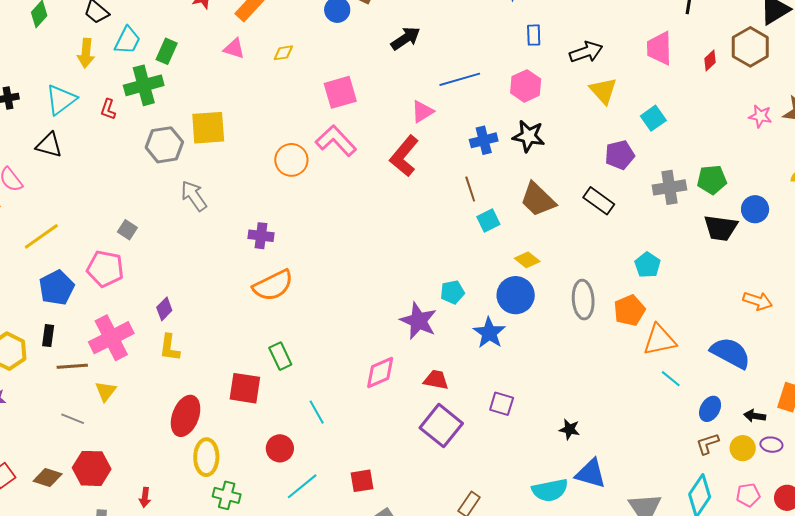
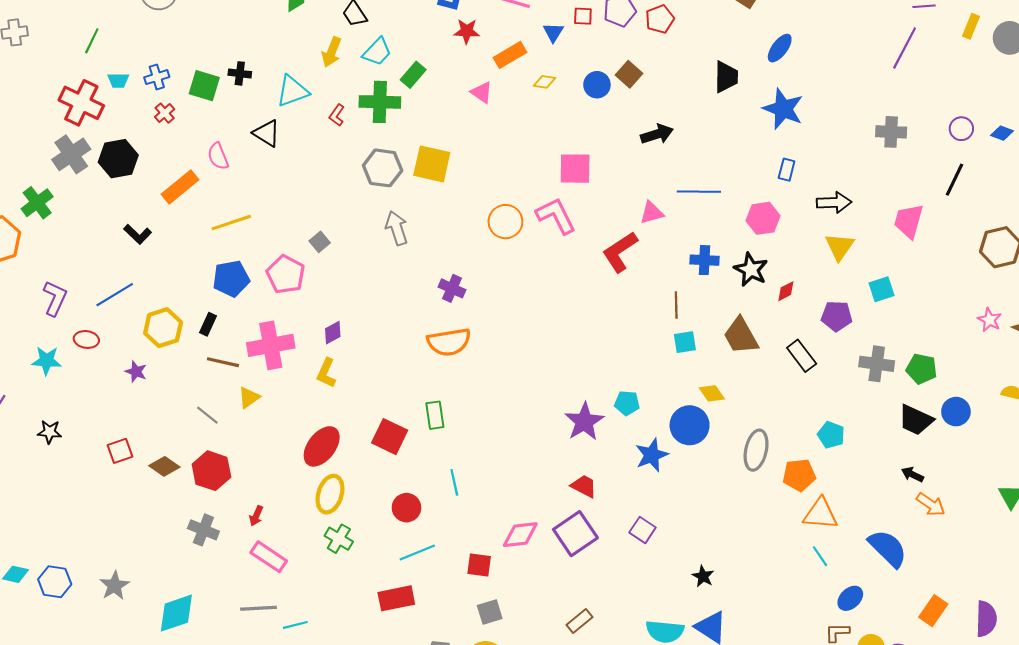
yellow diamond: (283, 53) -> (544, 82), moved
red diamond: (710, 60) -> (786, 291), moved
cyan pentagon: (647, 265) -> (831, 435), turned -30
pink diamond: (380, 373) -> (520, 535), moved
black arrow: (755, 416) -> (913, 474), moved

